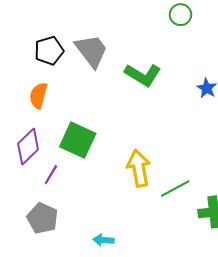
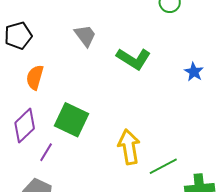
black pentagon: (49, 51) -> (18, 36), moved
gray trapezoid: (91, 51) -> (85, 36), size x0.7

